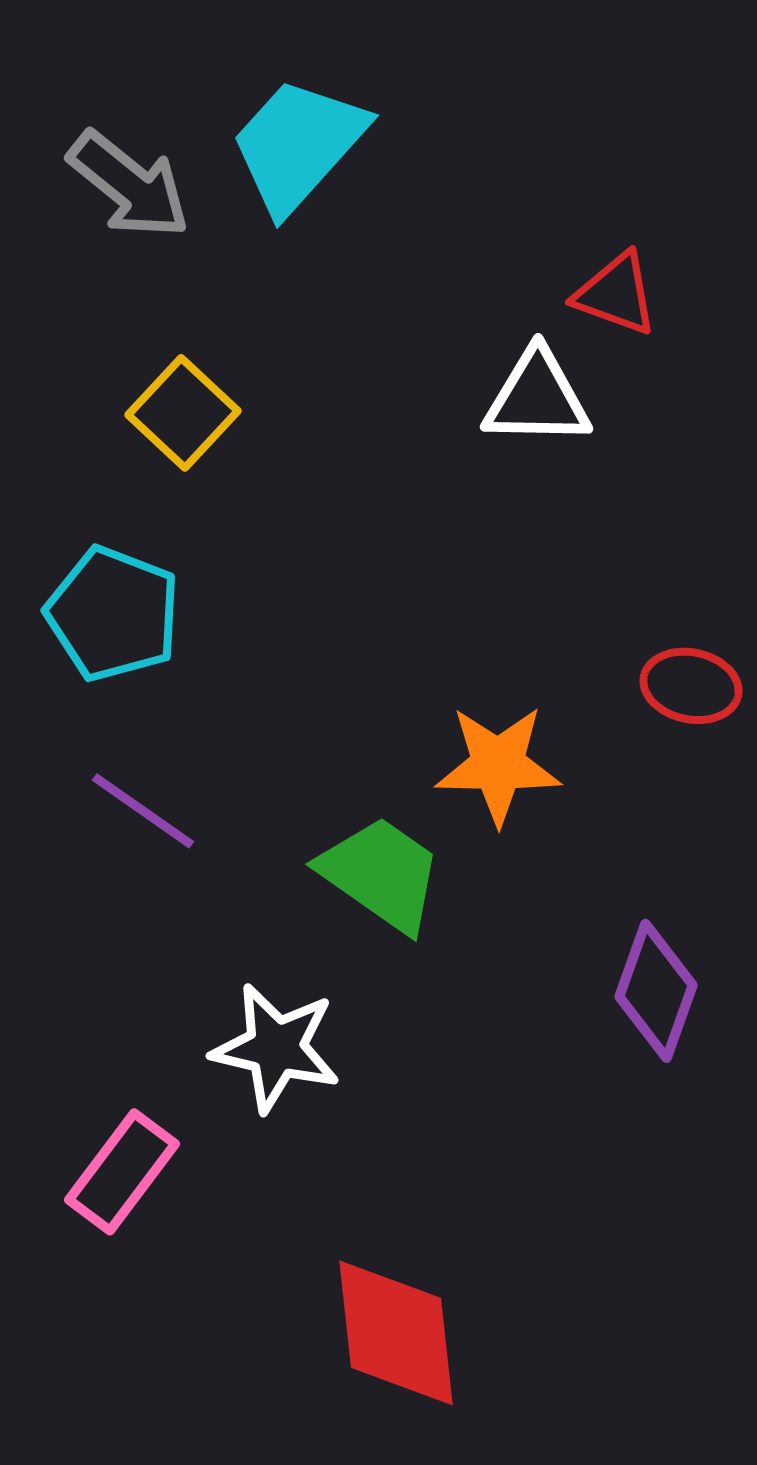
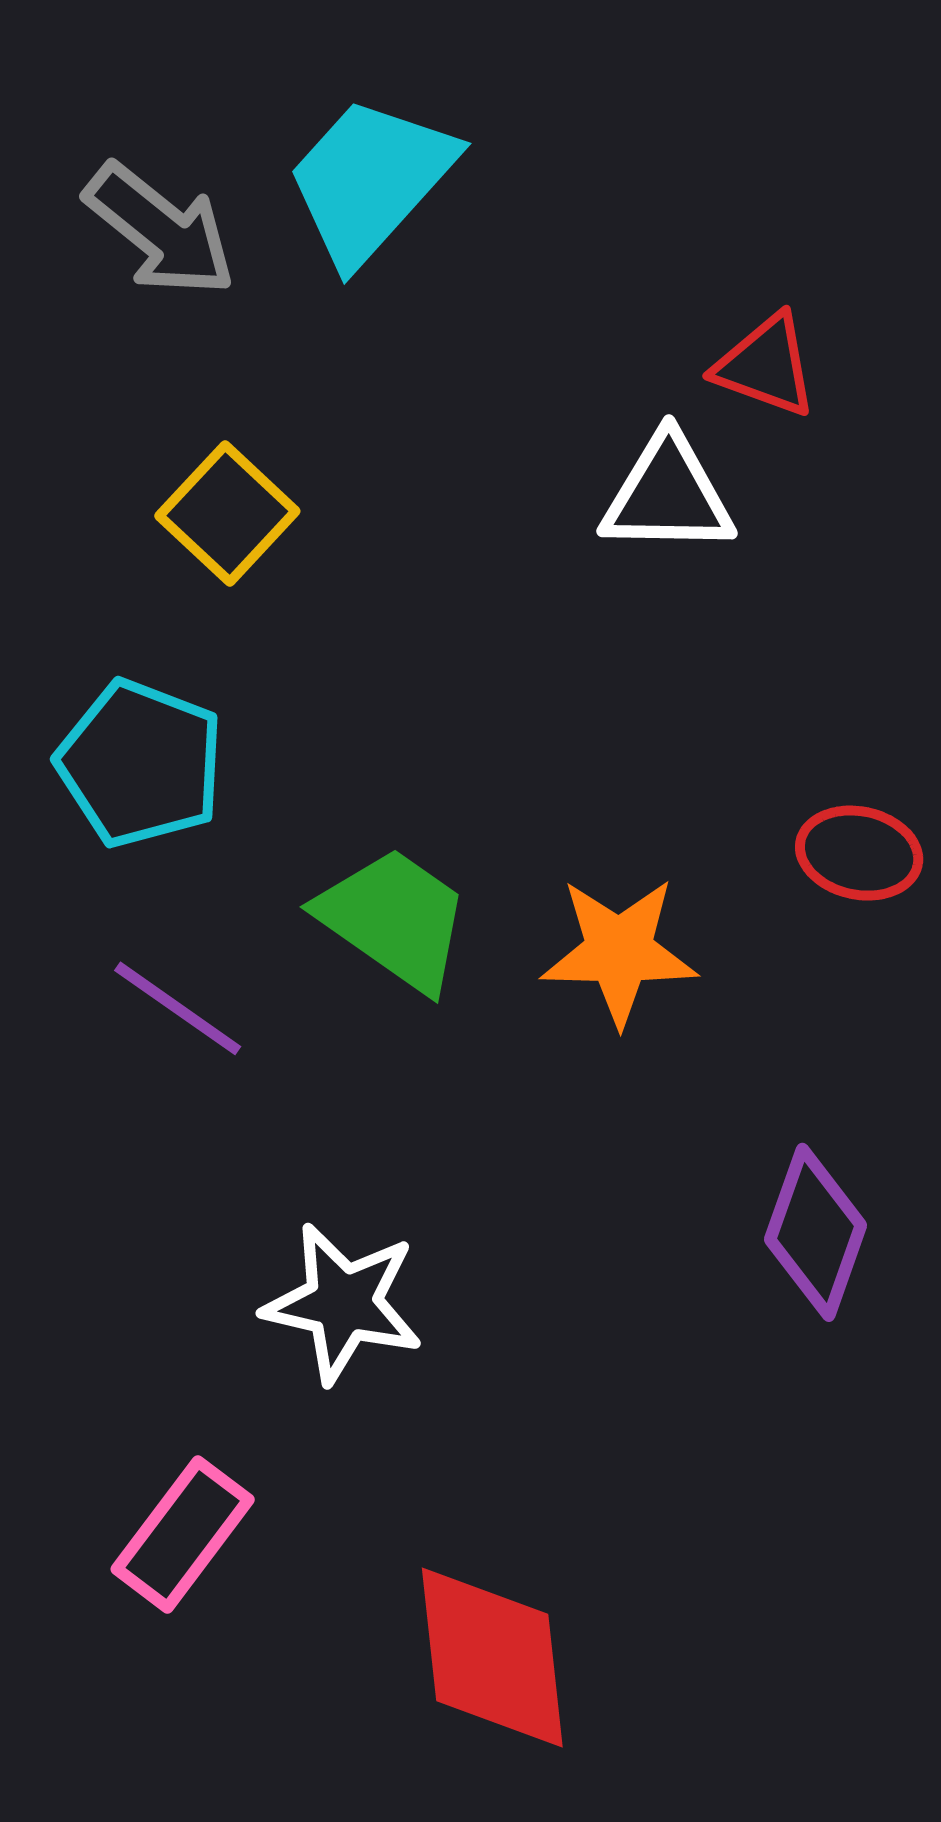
green trapezoid: (381, 874) -> (394, 919), moved
pink rectangle: (122, 1172) -> (183, 1534), moved

